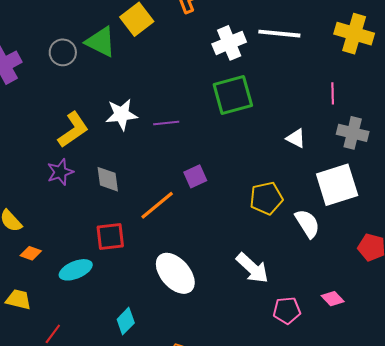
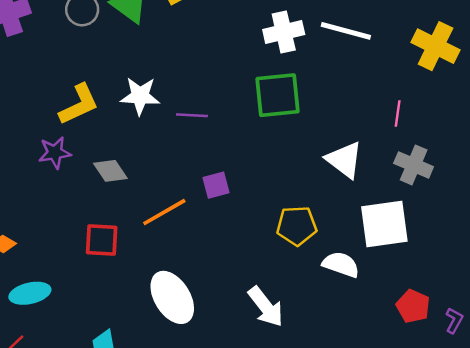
white triangle: (296, 138) -> (344, 160), size x1.6
gray diamond: (108, 179) -> (110, 171), turned -36
white semicircle: (307, 223) -> (341, 264), turned -48
cyan ellipse: (76, 270) -> (30, 293), moved

